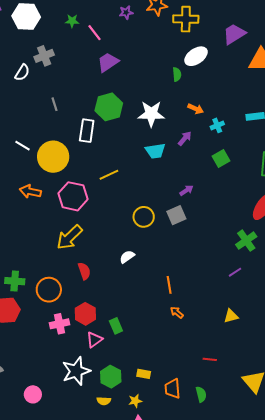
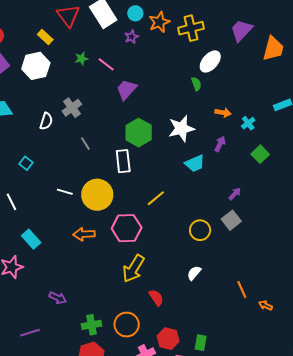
gray cross: (44, 56) -> (72, 108), moved
orange arrow: (177, 312) -> (265, 305), moved
green rectangle: (116, 326) -> (201, 343), turned 49

